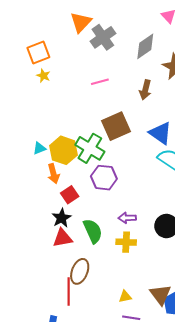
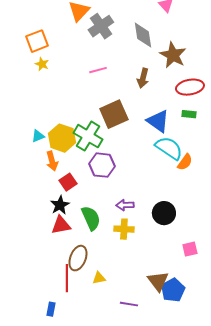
gray diamond: (145, 46) -> (143, 35), turned -64
yellow triangle: (125, 297) -> (99, 278), moved

